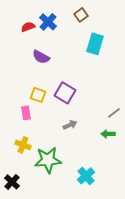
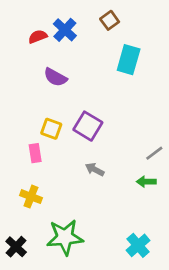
gray arrow: (70, 125) -> (95, 169), turned -128
green star: (48, 160) -> (65, 237), moved
cyan cross: (86, 176) -> (138, 245), moved

